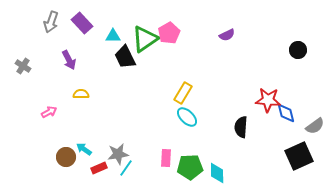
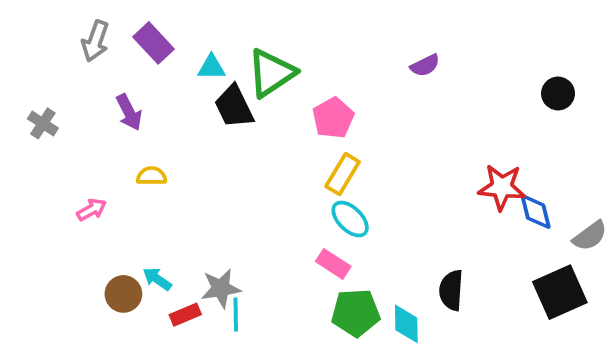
pink pentagon: (169, 33) -> (333, 118), moved
black semicircle: (241, 127) -> (451, 290), moved
pink rectangle: (166, 158) -> (333, 264), moved, turned -60
cyan line: (126, 168) -> (236, 315), turned -36

